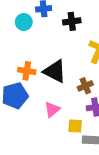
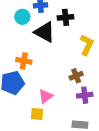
black triangle: (55, 71) -> (45, 32), moved
yellow square: (75, 126) -> (37, 114), moved

